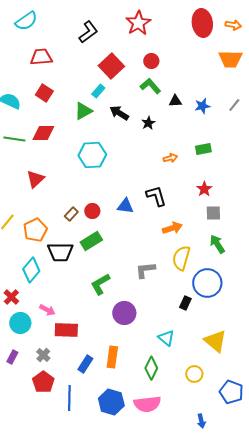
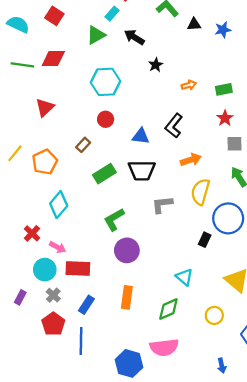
black star: (148, 123) -> (156, 65), moved
green rectangle: (203, 149) -> (224, 89), moved
black L-shape: (156, 196) -> (174, 126), turned -125
red circle: (92, 211) -> (106, 119), moved
black trapezoid: (60, 252) -> (142, 170), moved
cyan diamond: (31, 270) -> (59, 205), moved
red cross: (11, 297) -> (32, 233), moved
purple circle: (124, 313) -> (127, 250), moved
cyan circle: (20, 323) -> (45, 270), moved
blue rectangle: (85, 364) -> (86, 305), moved
green diamond: (151, 368) -> (168, 309), turned 40
blue hexagon: (111, 402) -> (129, 363), moved

